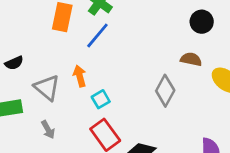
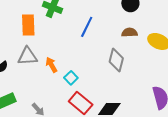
blue line: (97, 35) -> (87, 27), moved
gray triangle: (47, 88) -> (27, 56), moved, turned -30

